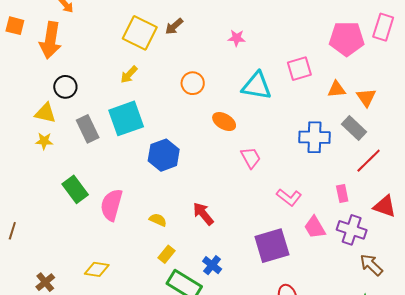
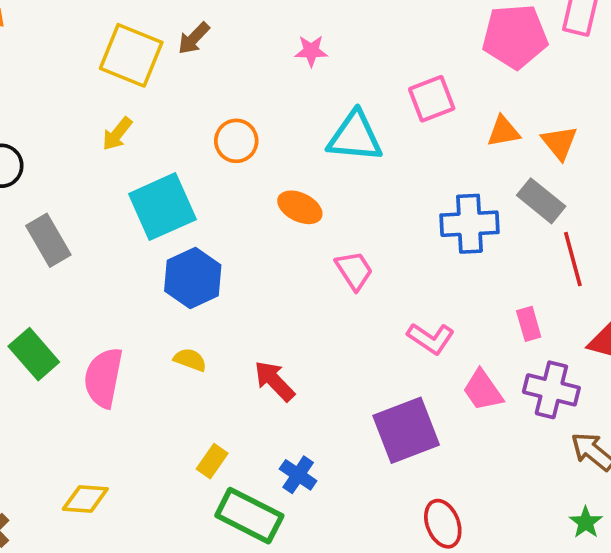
cyan square: (126, 118) -> (162, 207), moved
red line: (369, 161) -> (573, 259), turned -56
yellow semicircle: (158, 220) -> (190, 360), moved

